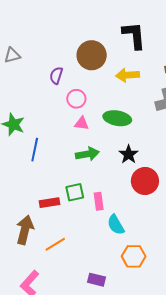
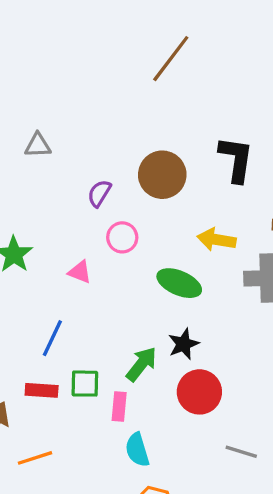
yellow arrow: (127, 75) -> (216, 240), moved
pink triangle: (82, 123) -> (80, 272), moved
blue line: (35, 150) -> (52, 338), moved
green arrow: (87, 154) -> (141, 364), moved, turned -55

